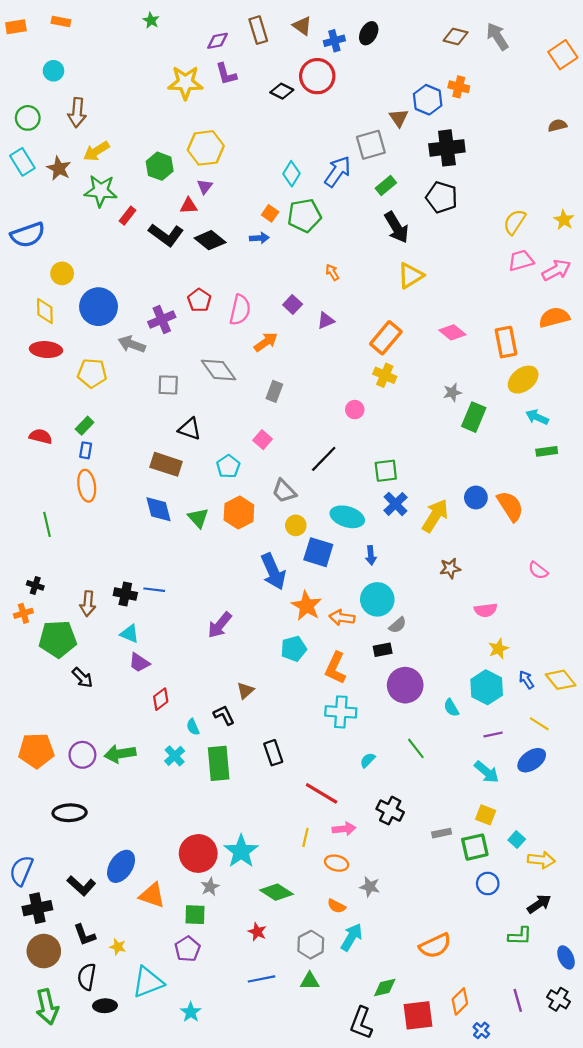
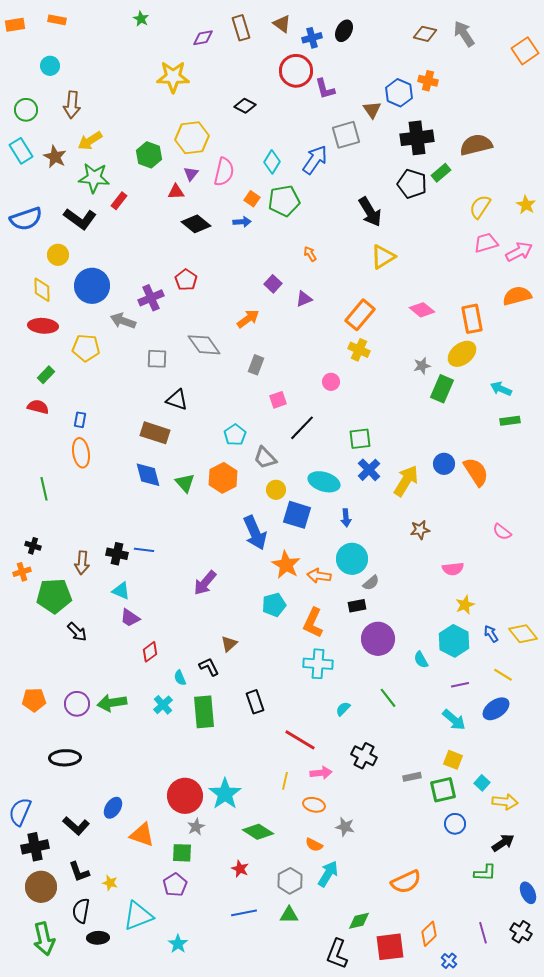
purple L-shape: (226, 74) -> (325, 89), moved
black diamond: (282, 91) -> (245, 106), moved
brown semicircle: (557, 125) -> (476, 145), moved, size x1.8
green rectangle: (386, 185) -> (441, 173), moved
black L-shape: (166, 235) -> (80, 219), moved
pink semicircle: (240, 310) -> (224, 172), moved
yellow ellipse: (523, 380) -> (462, 354), moved
green rectangle: (85, 426) -> (46, 375), moved
pink square: (263, 440) -> (278, 400), moved, turned 30
cyan pentagon: (228, 466) -> (235, 435), moved
orange pentagon: (36, 751) -> (34, 700), size x0.7
blue ellipse: (121, 866) -> (113, 808), size x0.7

